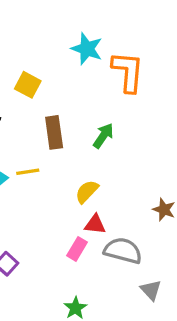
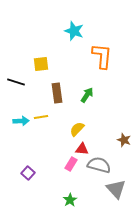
cyan star: (87, 49) -> (74, 31), moved
yellow square: (28, 85) -> (41, 64), turned -35
gray triangle: (151, 290) -> (116, 189), size x1.5

